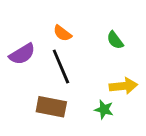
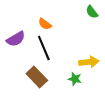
green semicircle: (115, 40) -> (92, 12), moved
brown rectangle: (51, 107) -> (37, 77), turned 35

